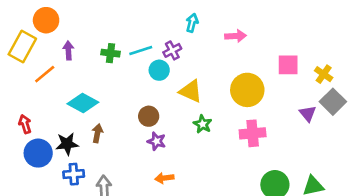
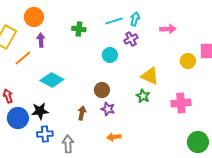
orange circle: (46, 20) -> (34, 17), moved
cyan line: (141, 50) -> (114, 21), moved
purple cross: (172, 50) -> (131, 39), moved
green cross: (110, 53) -> (79, 29), moved
yellow circle: (247, 90) -> (188, 61), moved, size x0.6
yellow triangle: (191, 91) -> (150, 76), moved
brown arrow: (97, 133) -> (82, 113), moved

